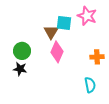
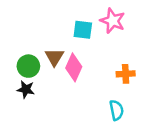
brown triangle: (51, 32) -> (54, 57), moved

